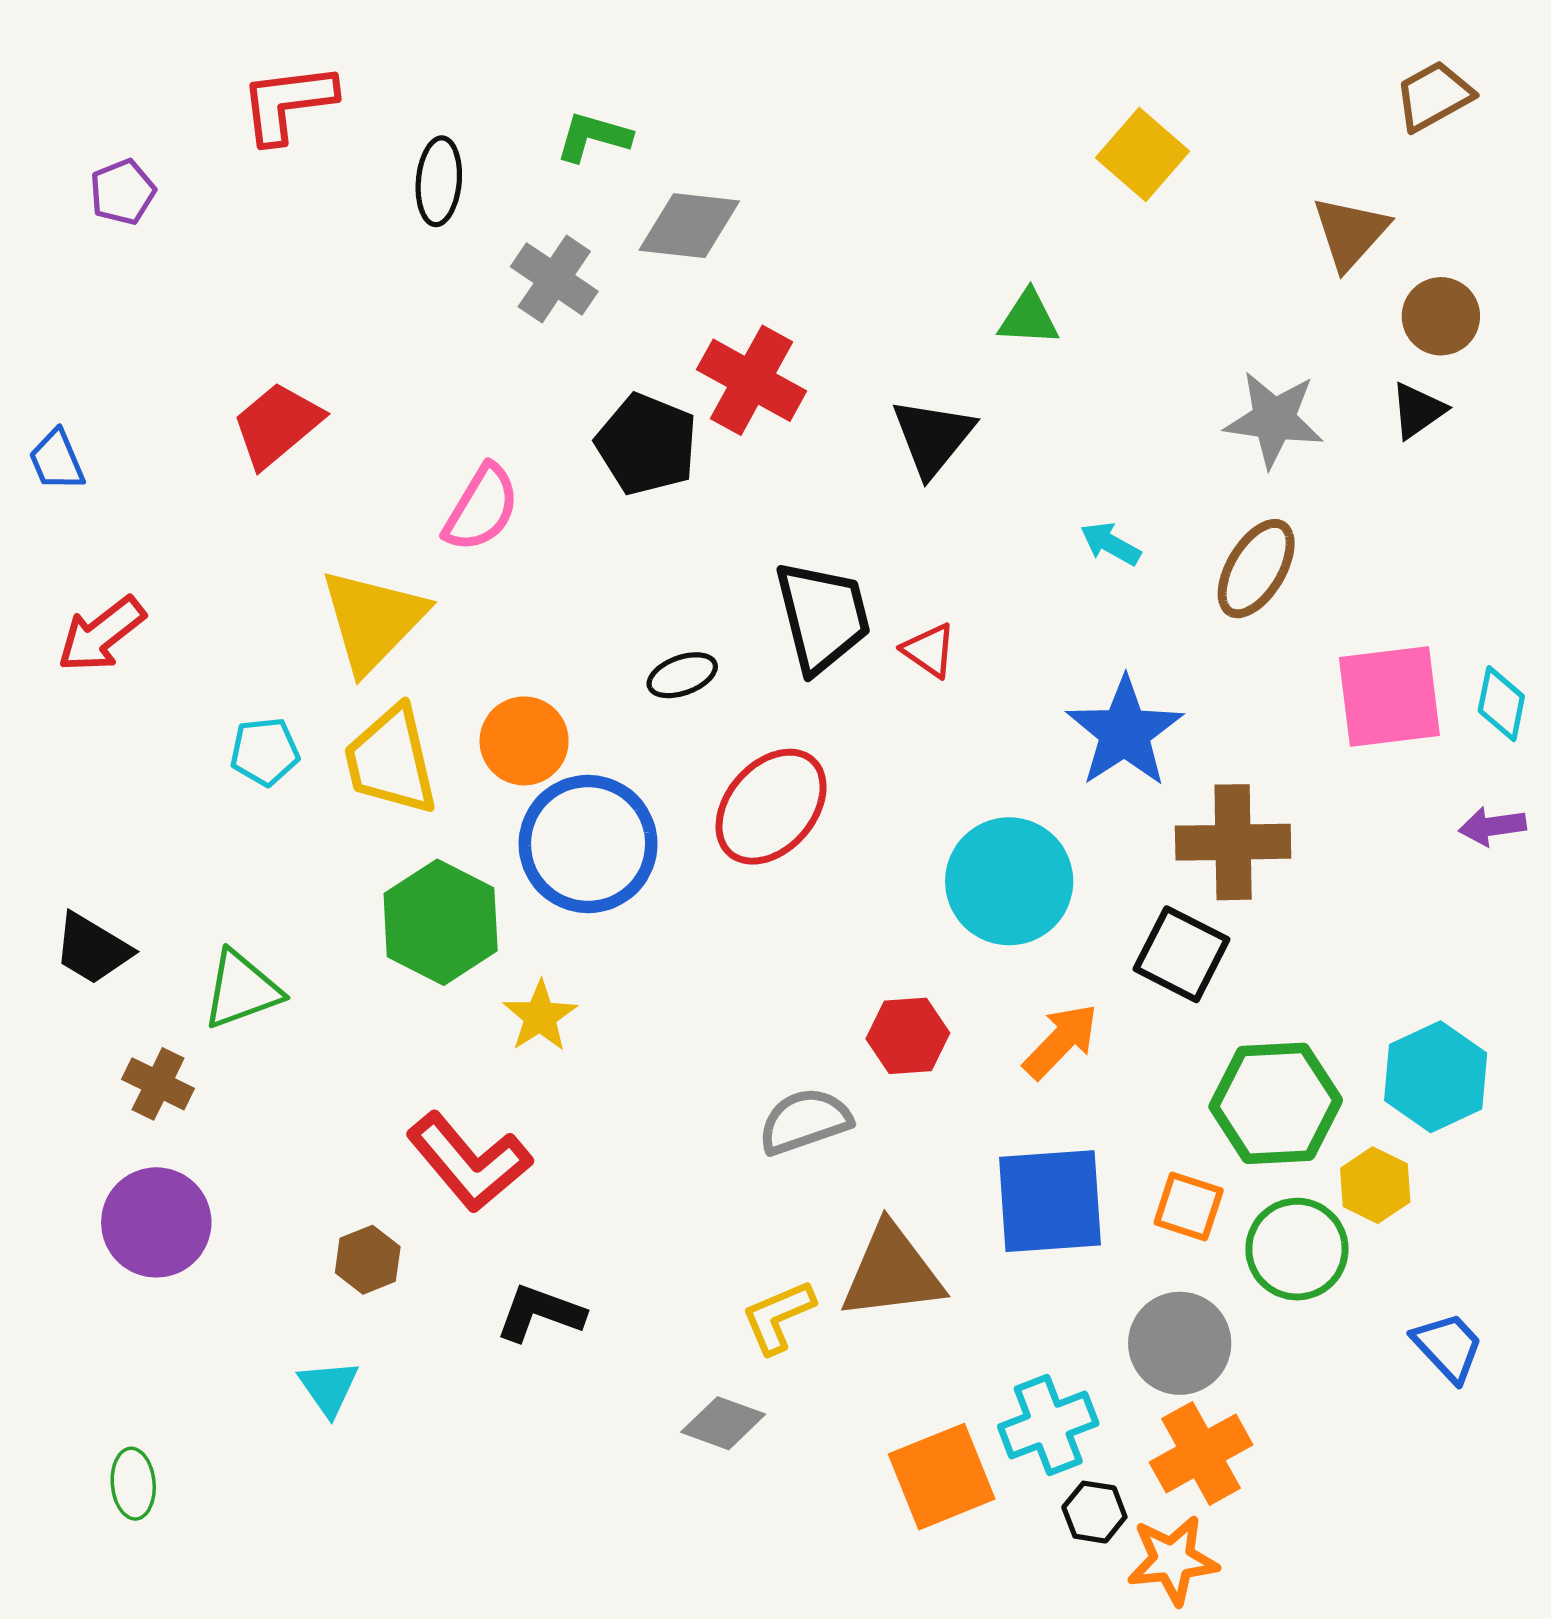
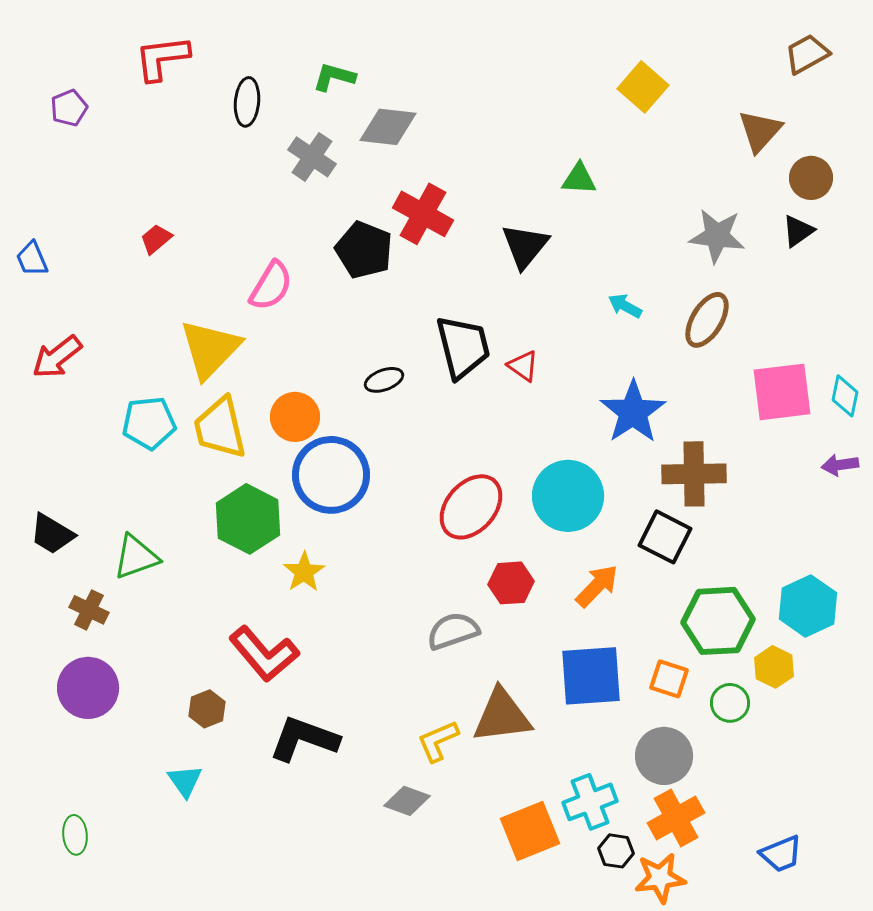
red trapezoid: (277, 425) -> (156, 239), size x0.6
cyan pentagon: (265, 752) -> (149, 423), size x1.4
red ellipse: (771, 807) -> (471, 507), moved
green circle: (1297, 1249) -> (730, 703), size x0.7
black L-shape: (540, 1313) -> (304, 739), size x1.4
blue trapezoid: (1448, 1347) -> (781, 854), moved, turned 111

